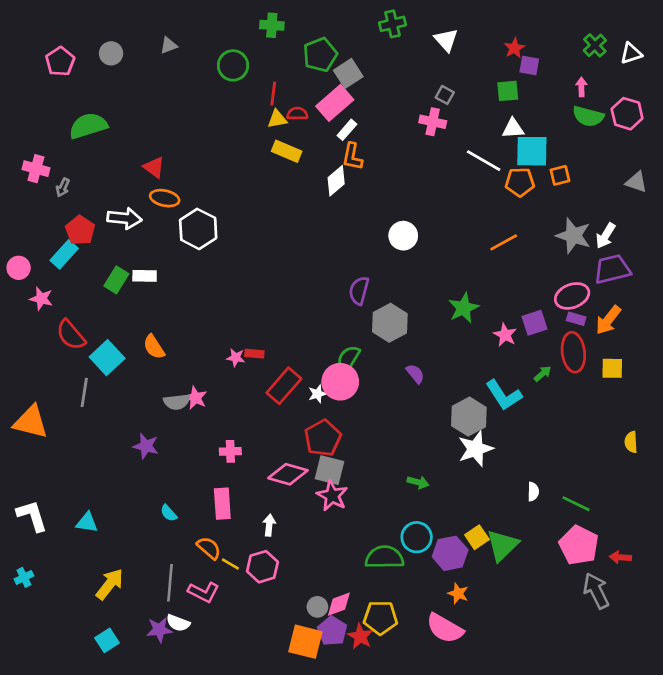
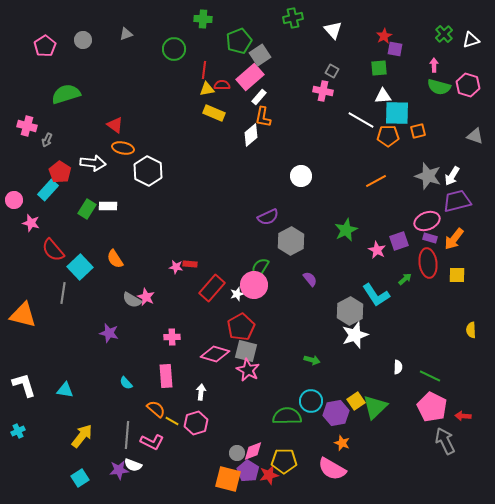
purple semicircle: (359, 291) -> (268, 217), turned -130
gray semicircle: (177, 402) -> (132, 300), turned 36
red star: (360, 636) -> (269, 475), turned 30

